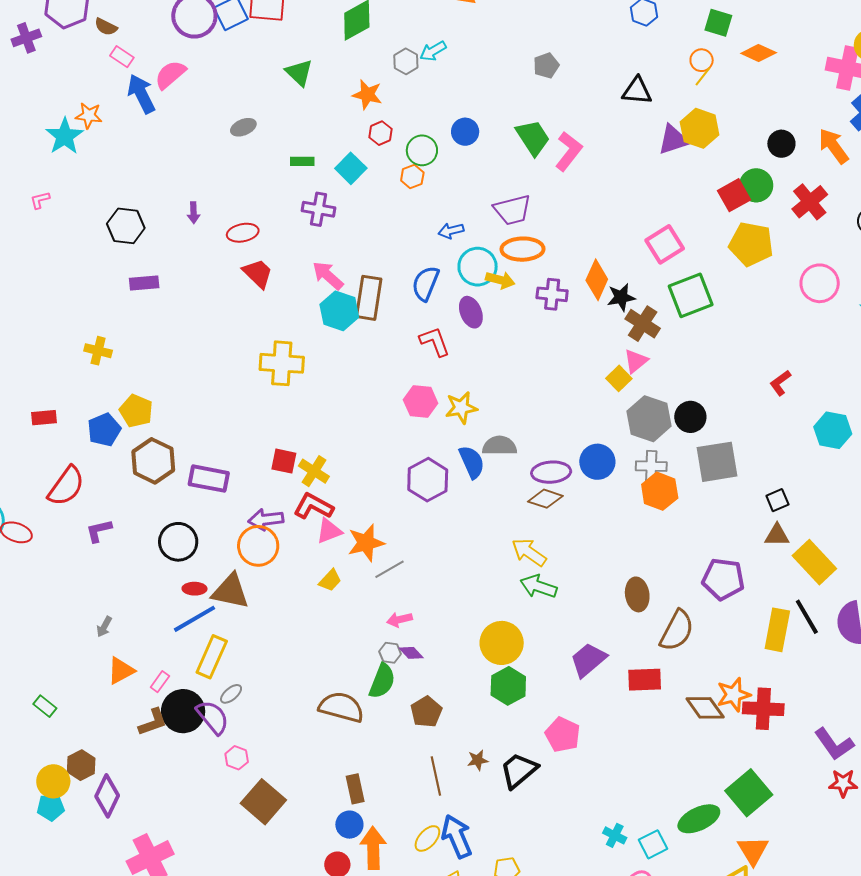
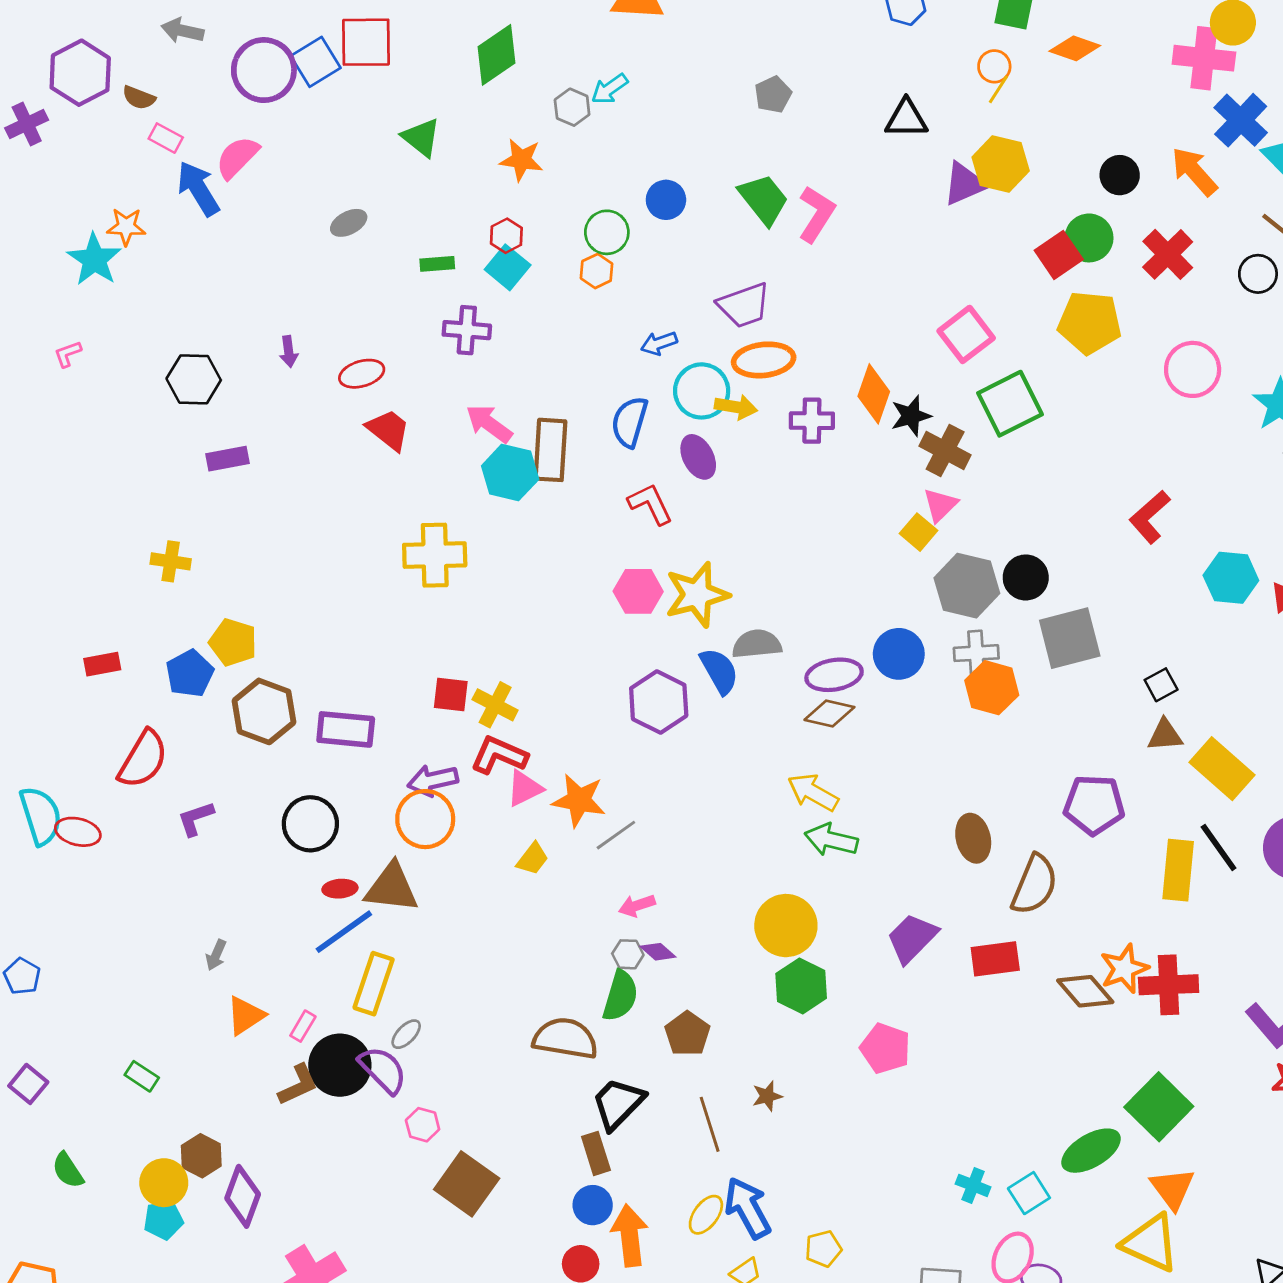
red hexagon: (380, 133) -> (506, 236), moved
red L-shape: (780, 383) -> (1150, 517), size x1.4
yellow star: (461, 408) -> (697, 595), size x1.4
orange star: (366, 543) -> (579, 800), turned 30
black trapezoid: (519, 770) -> (618, 1103), moved

